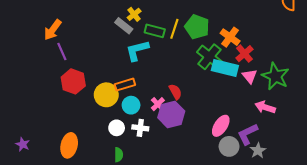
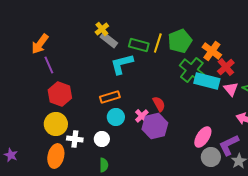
yellow cross: (134, 14) -> (102, 29), moved
green pentagon: (197, 27) -> (180, 41), turned 30
yellow circle: (106, 95) -> (56, 124), moved
white cross: (140, 128) -> (75, 139), moved

